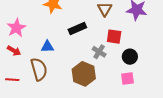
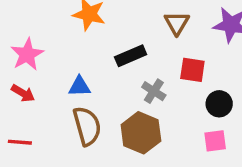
gray cross: (99, 52) -> (154, 91), moved
brown semicircle: (39, 69) -> (87, 126), moved

